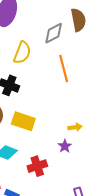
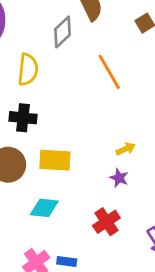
orange line: (64, 69) -> (109, 72), moved
red cross: (37, 166) -> (106, 222), moved

